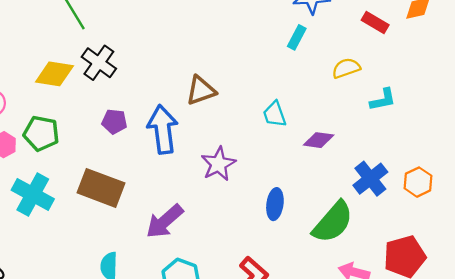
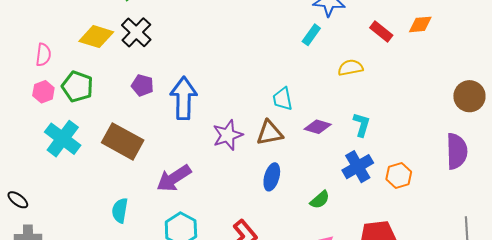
brown triangle: (201, 90) -> (270, 133), moved
cyan L-shape: (383, 100) -> (362, 125), moved, turned -70
green semicircle: (333, 222) -> (320, 200), size x0.5

